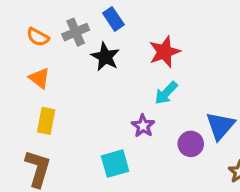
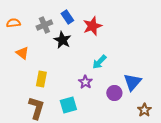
orange semicircle: (38, 37) -> (13, 23), moved, turned 144
red star: (164, 52) -> (92, 26), moved
yellow rectangle: (46, 121) -> (41, 79), moved
brown L-shape: (38, 169) -> (36, 108), moved

